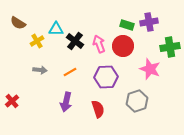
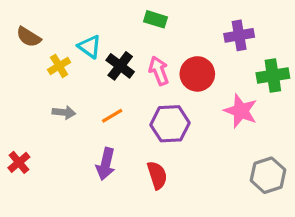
green rectangle: (127, 25) -> (156, 19), moved
cyan triangle: (56, 29) -> (90, 47), turned 35
gray hexagon: (137, 101) -> (268, 175), moved

